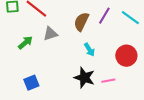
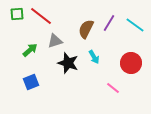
black star: (84, 78) -> (68, 63), moved
pink line: (108, 81) -> (113, 88), turned 48
blue square: (31, 83) -> (31, 82), moved

